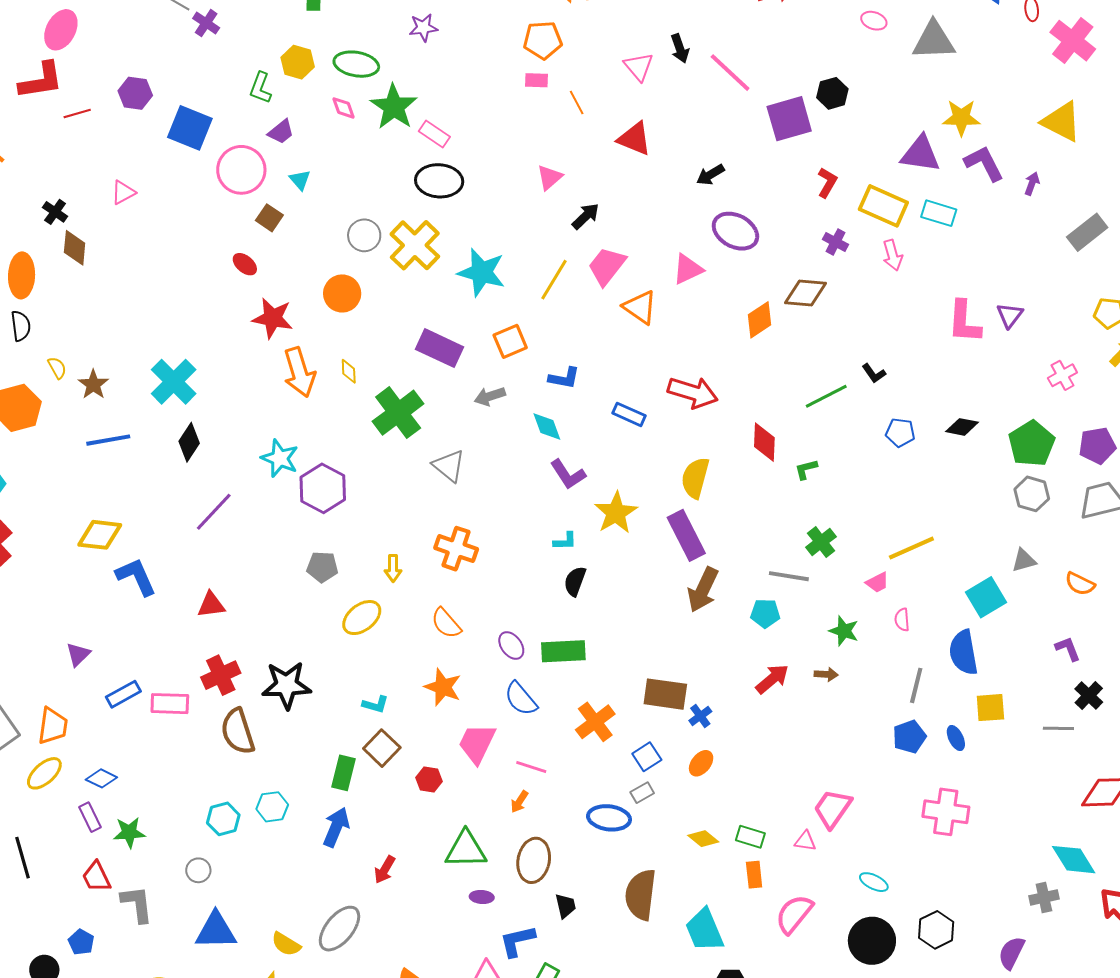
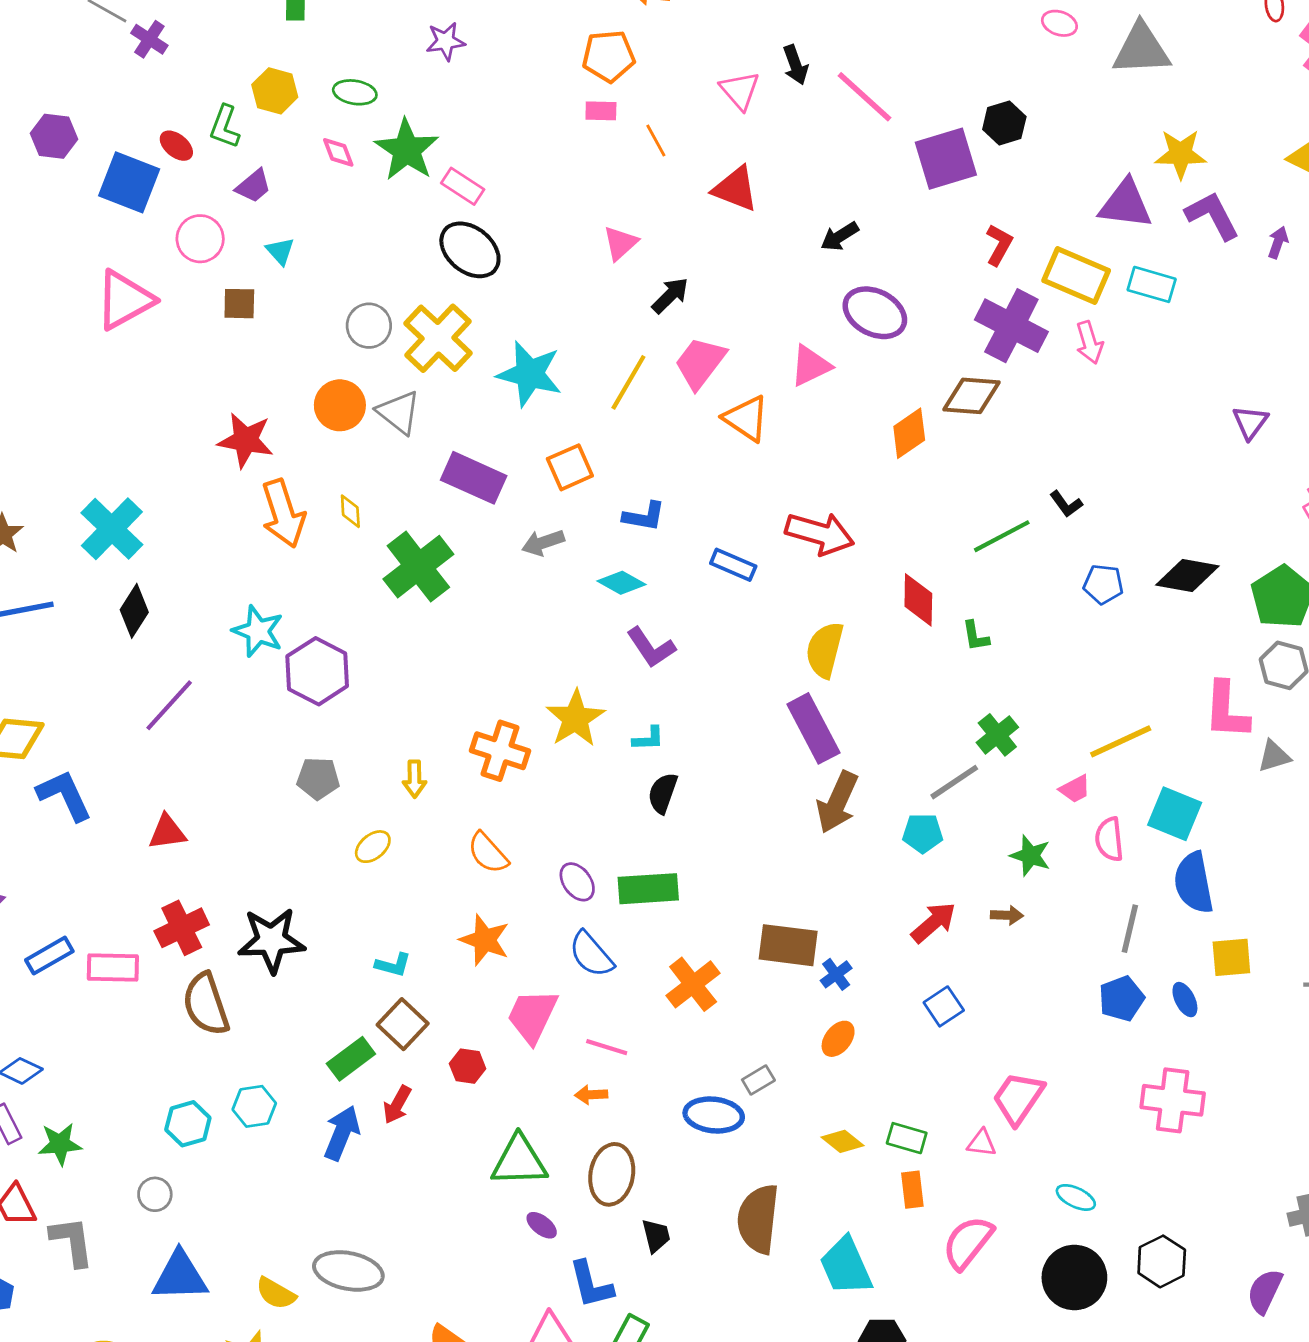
green ellipse: (356, 64) -> (355, 92), size x0.7
pink circle: (241, 170) -> (200, 239), size x0.7
black ellipse: (439, 181) -> (470, 250), turned 36
pink triangle: (123, 192) -> (125, 300), moved, size x1.8
brown square: (269, 218) -> (239, 304), turned -32
purple cross: (836, 242) -> (1011, 326), size x2.0
red ellipse: (245, 264) -> (176, 146), moved
pink L-shape: (964, 322) -> (1227, 710), moved
cyan diamond: (547, 427) -> (621, 583), turned -40
black diamond: (962, 427) -> (1187, 575), size x1.4
gray triangle: (449, 466) -> (399, 412), moved
green L-shape: (806, 469) -> (976, 636), turned -85
yellow star: (616, 513) -> (575, 718), moved
gray line: (789, 576) -> (954, 782), turned -42
cyan square: (986, 597) -> (1175, 814), moved, turned -36
yellow ellipse: (362, 618) -> (373, 847), size x0.7
pink semicircle: (902, 620) -> (1109, 839), size x1.4
blue square: (647, 757) -> (944, 1006), moved
green rectangle: (344, 773) -> (351, 1059), turned 40
orange arrow: (519, 802) -> (591, 1095), turned 55
red arrow: (385, 870) -> (397, 1105), moved
purple ellipse: (482, 897) -> (542, 1225), turned 35
gray ellipse: (340, 929) -> (348, 1271), turned 63
blue L-shape: (517, 941) -> (591, 1285), turned -90

